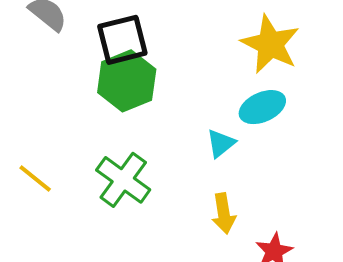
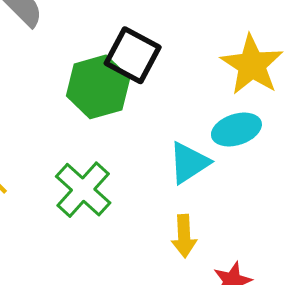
black square: (122, 40) -> (133, 55), moved, turned 36
cyan triangle: (221, 143) -> (189, 163), size x1.4

